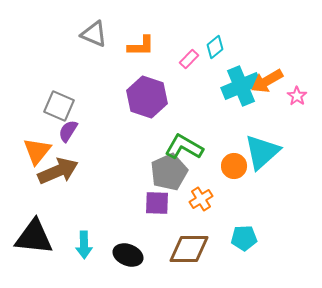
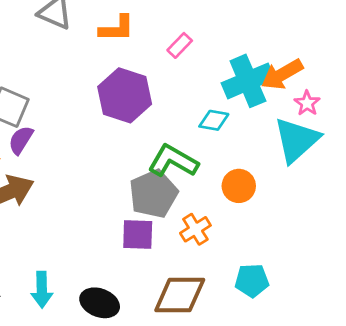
cyan diamond: (215, 47) -> (214, 120), moved, turned 50
pink star: (297, 96) -> (307, 103), moved
cyan triangle: (262, 152) -> (297, 140), moved

